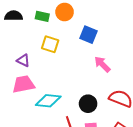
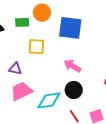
blue square: (89, 35) -> (70, 28), size x1.4
pink arrow: (102, 64) -> (72, 66), moved
black circle: (88, 104) -> (74, 90), moved

